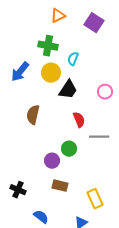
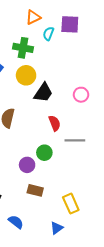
purple square: (94, 23) -> (70, 24), turned -30
cyan semicircle: (73, 59) -> (48, 34), moved

